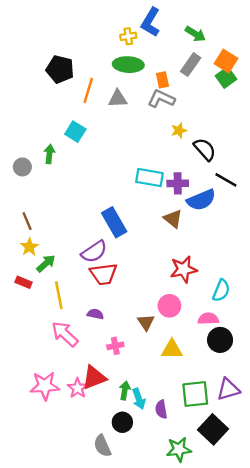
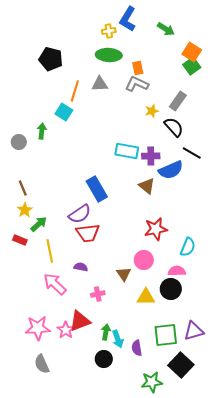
gray rectangle: (191, 65) -> (178, 101), moved
orange line: (88, 90) -> (75, 91), moved
black circle: (220, 340) -> (171, 289), moved
gray semicircle: (102, 446) -> (42, 364), moved

